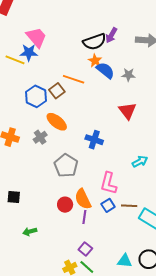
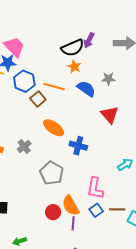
blue semicircle: (105, 70) -> (86, 89), moved
blue hexagon: (36, 96) -> (24, 81), moved
orange ellipse: (57, 122) -> (54, 128), moved

